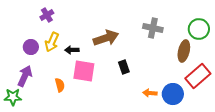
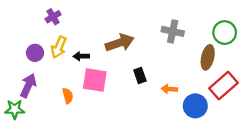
orange arrow: (150, 93) -> (169, 89), moved

